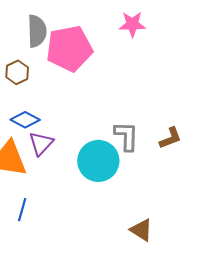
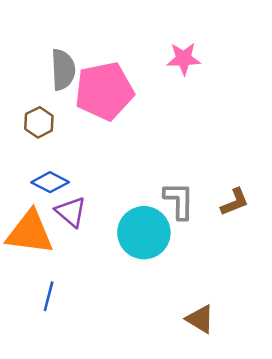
purple triangle: (41, 143) -> (71, 212), turned -32

